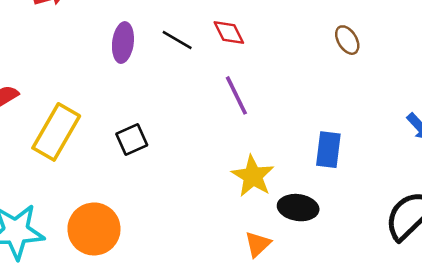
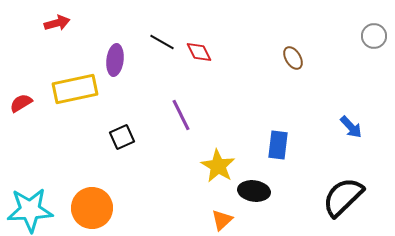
black line: (177, 40) -> (162, 42), moved
purple line: (236, 95) -> (181, 115), moved
yellow rectangle: (56, 132) -> (75, 89), moved, turned 48

